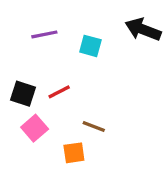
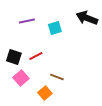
cyan square: (90, 46) -> (55, 28), turned -32
orange square: (74, 153) -> (45, 93), turned -32

